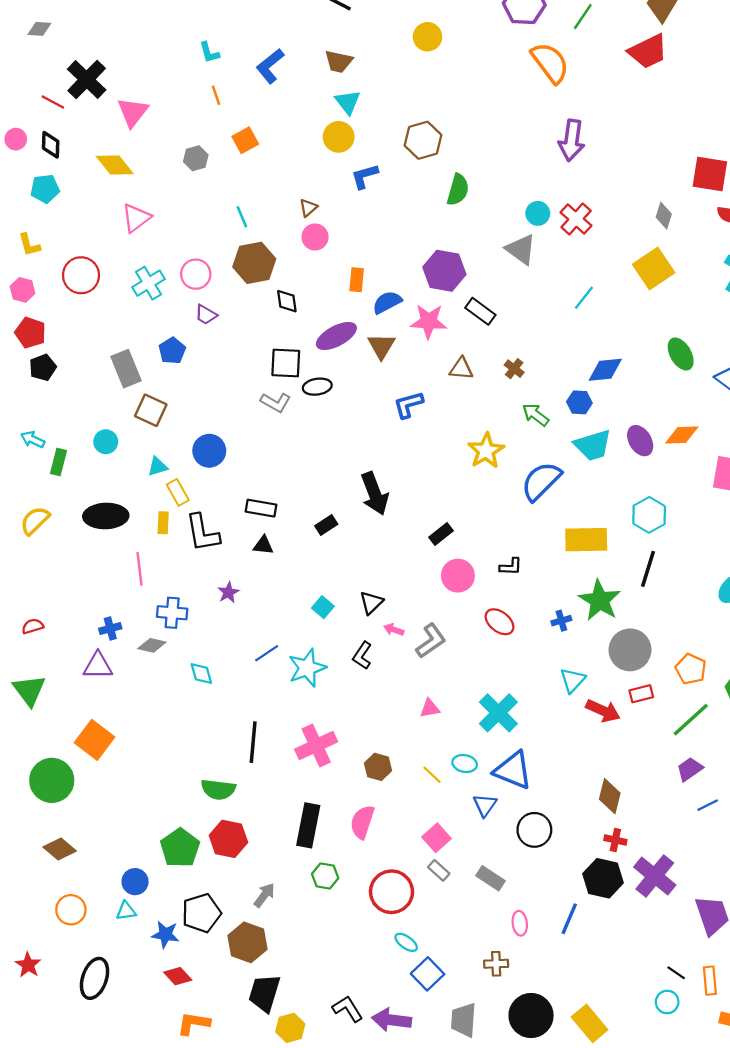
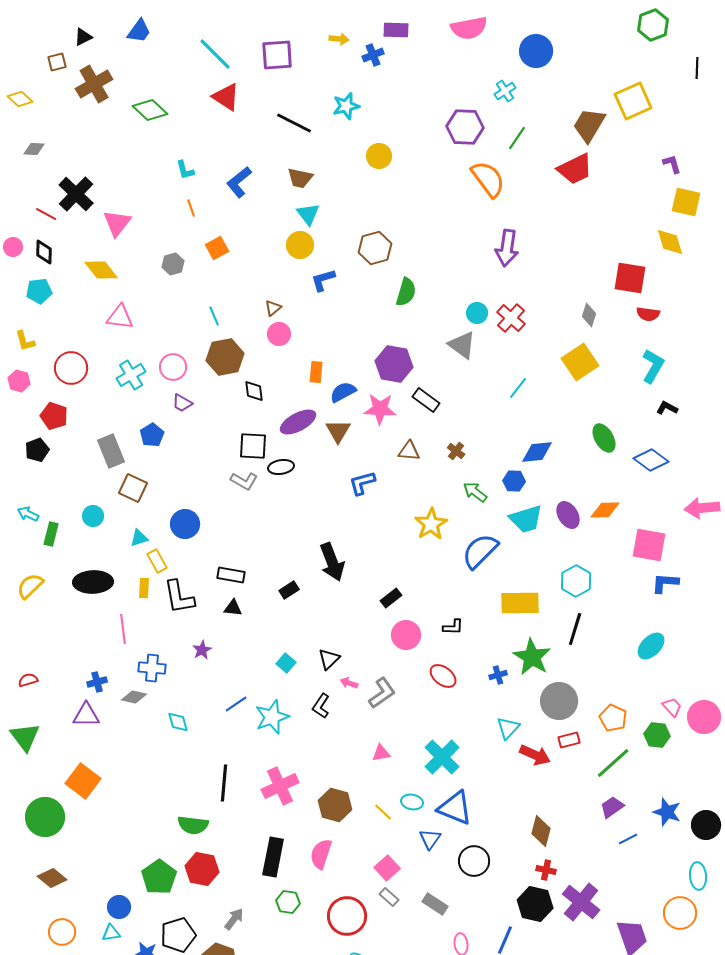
pink triangle: (136, 218) -> (120, 317), turned 44
red pentagon: (30, 333) -> (54, 416), moved
brown hexagon: (378, 767) -> (335, 805), size x1.4

